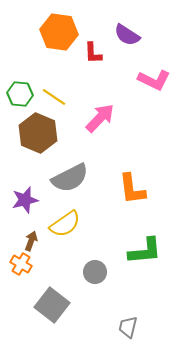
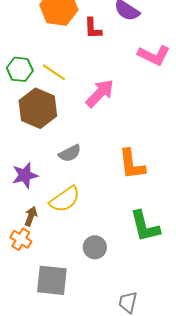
gray semicircle: (70, 178) -> (70, 153), size x0.6
green L-shape: (145, 251) -> (145, 226), turned 81
gray square: (52, 305) -> (52, 280), turned -32

